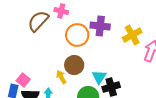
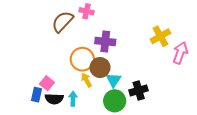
purple cross: (100, 26) -> (105, 41), moved
orange circle: (77, 35) -> (82, 59), moved
cyan triangle: (99, 77) -> (114, 80), moved

